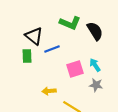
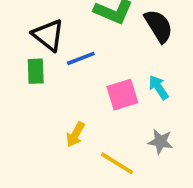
gray star: (96, 85) -> (160, 142), moved
yellow arrow: (49, 91) -> (75, 134), turned -56

